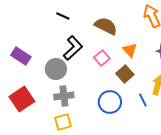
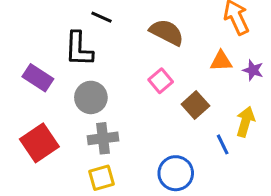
black L-shape: (73, 48) -> (79, 49), moved, turned 135
orange triangle: (130, 50) -> (221, 61), moved, turned -49
blue circle: (110, 102) -> (176, 173), moved

